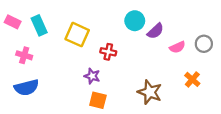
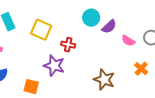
pink semicircle: (177, 47) -> (128, 41), turned 56
purple star: (92, 76) -> (54, 66), size x1.5
orange square: (98, 100) -> (31, 87), moved

